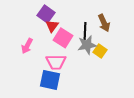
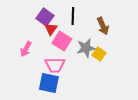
black line: (85, 31) -> (73, 16), moved

